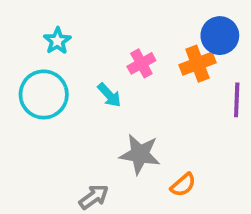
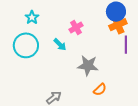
orange cross: (197, 64) -> (118, 25), moved
gray star: (140, 154) -> (88, 66), moved

